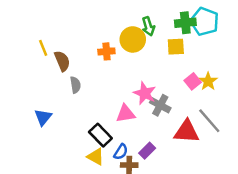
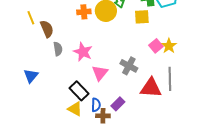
orange cross: (106, 51) -> (84, 12), moved
pink star: (145, 93) -> (83, 52), moved
pink triangle: (126, 114) -> (100, 73), turned -42
gray line: (209, 121) -> (170, 79), turned 40
blue semicircle: (121, 152) -> (96, 105), turned -32

